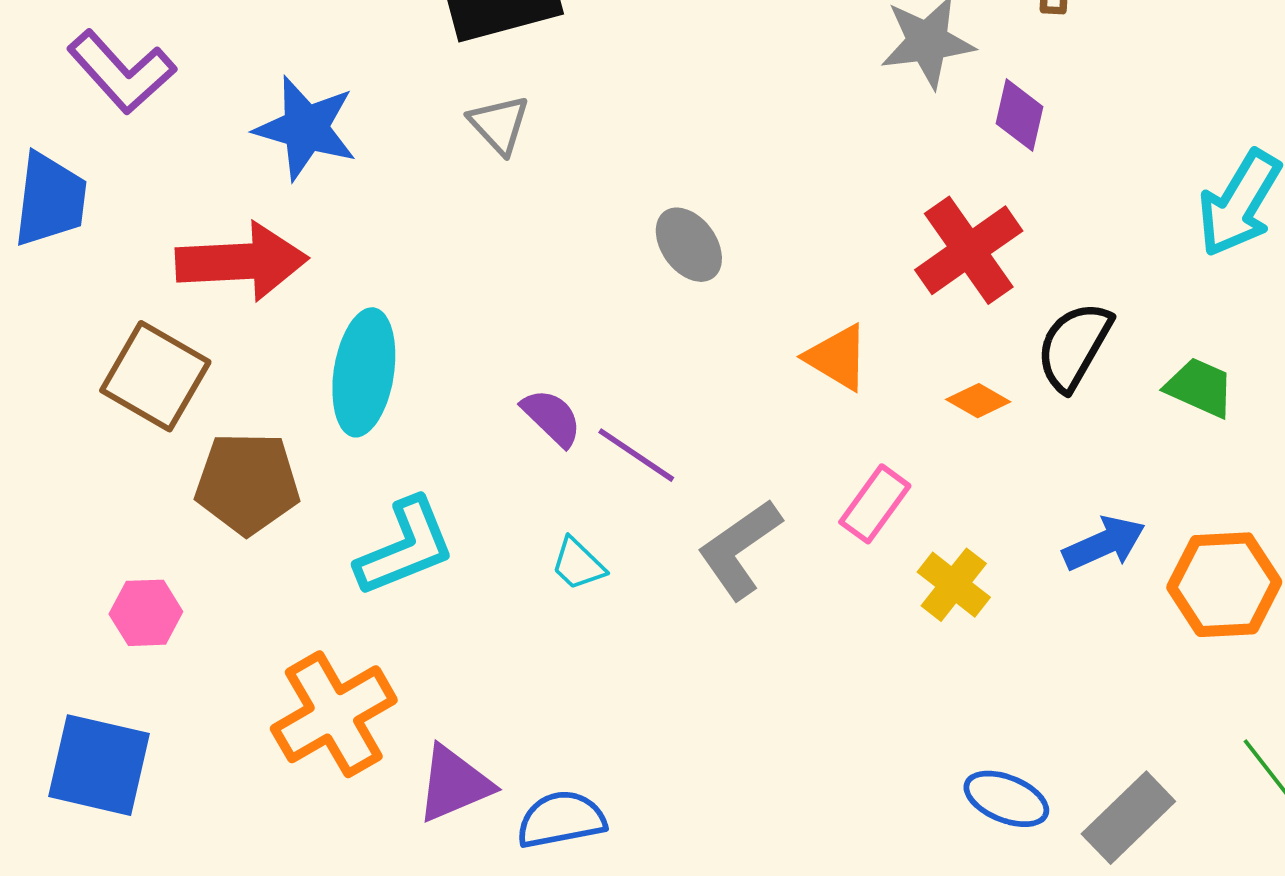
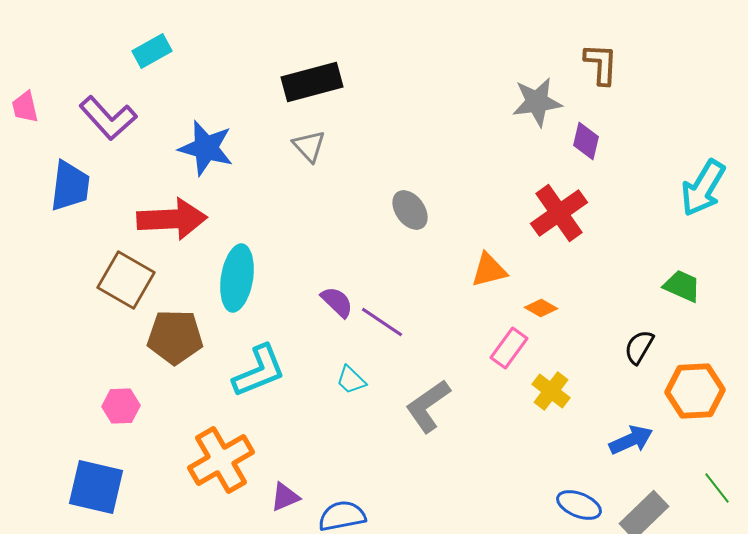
black semicircle: (1074, 346) -> (639, 347), moved, size x0.7
orange triangle: (837, 357) -> (489, 270), turned -45
orange diamond: (978, 401) -> (541, 308), moved
blue arrow: (1104, 543) -> (631, 440), moved
gray L-shape: (740, 549) -> (428, 406), moved
purple triangle: (454, 784) -> (285, 497), size x0.7

